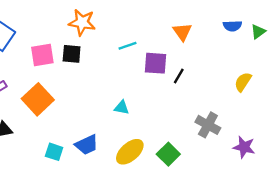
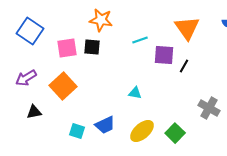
orange triangle: (182, 32) -> (187, 28), size x1.5

